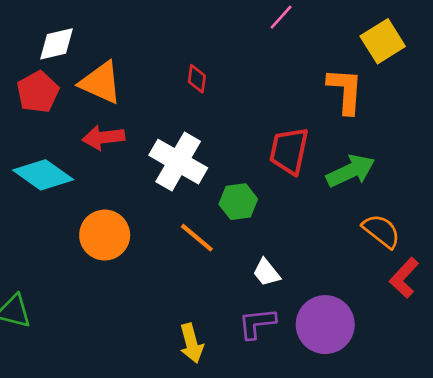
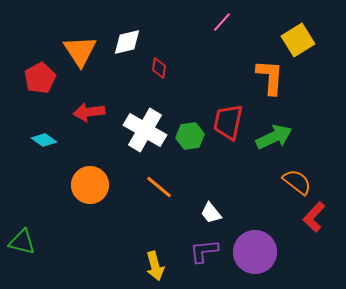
white diamond: (57, 44) -> (127, 42), moved
orange triangle: (101, 83) -> (80, 51), moved, turned 33
cyan diamond: (43, 175) -> (44, 140), size x0.6
green hexagon: (238, 202) -> (190, 136), moved

